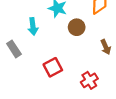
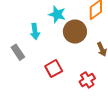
brown circle: (77, 27) -> (75, 32), size x1.5

